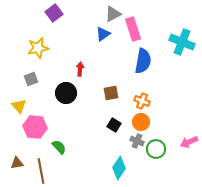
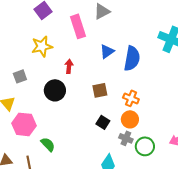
pink rectangle: (133, 29) -> (78, 26), moved
blue triangle: (103, 34) -> (107, 51), moved
yellow star: (38, 48) -> (42, 46), moved

